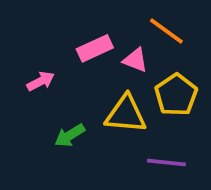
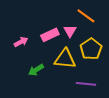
pink rectangle: (95, 48) -> (50, 35), moved
pink triangle: (135, 60) -> (70, 31), turned 40

